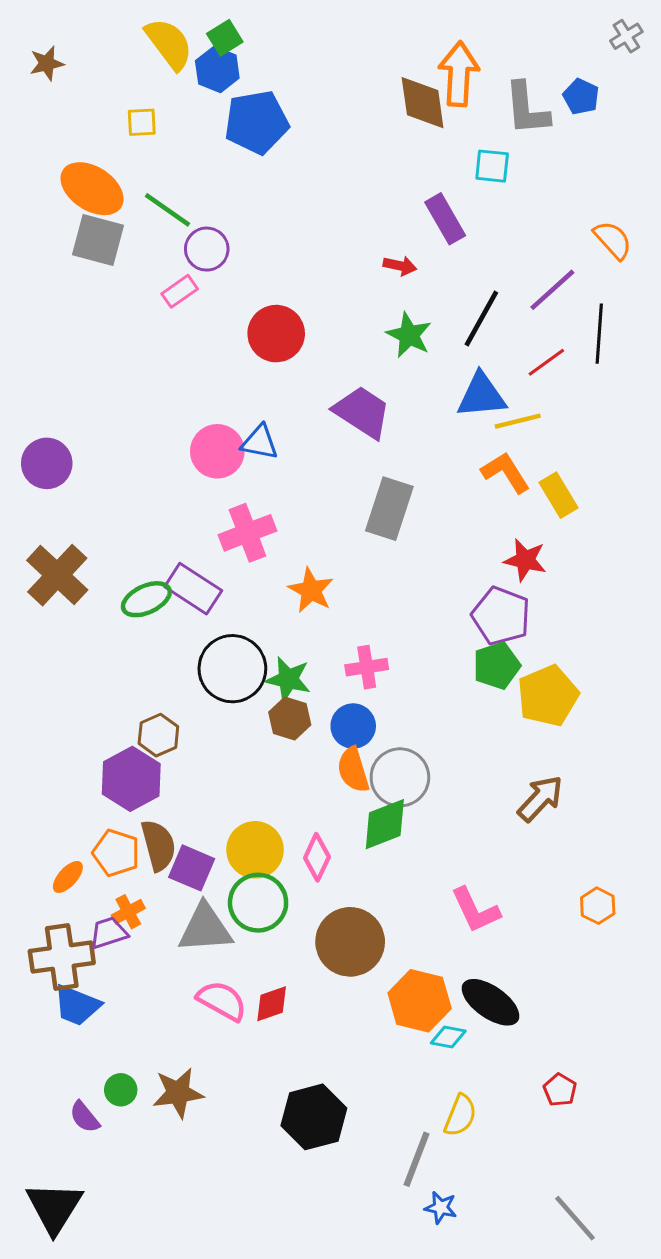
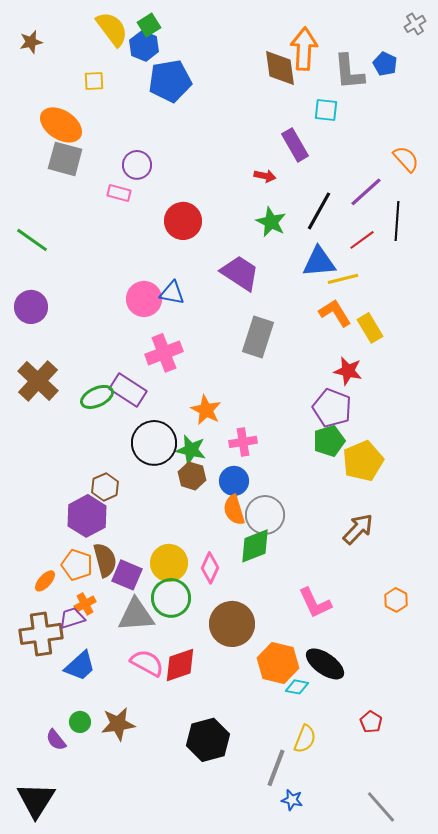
green line: (167, 210) -> (32, 240), moved
pink rectangle: (180, 291) -> (119, 193), turned 50
orange star: (311, 590) -> (206, 410), moved
red diamond: (272, 1004) -> (180, 665), size x1.4
blue trapezoid: (77, 1005) -> (80, 666), moved, turned -64

